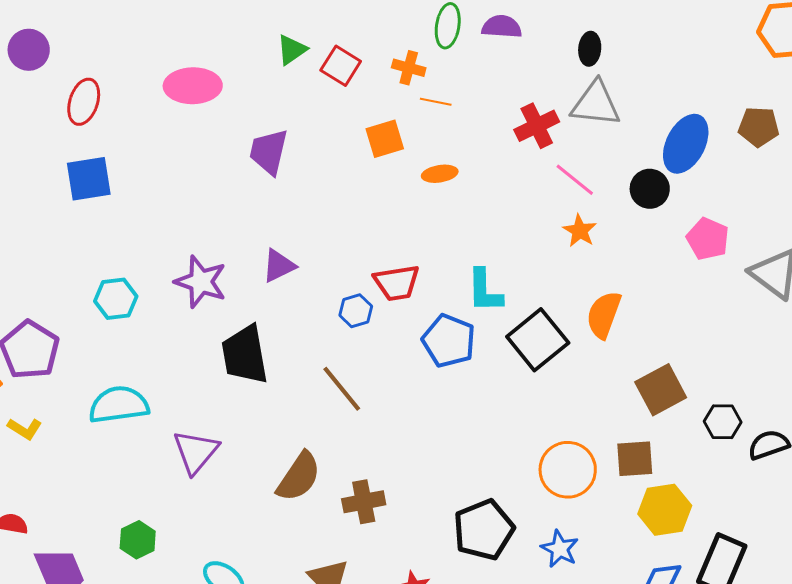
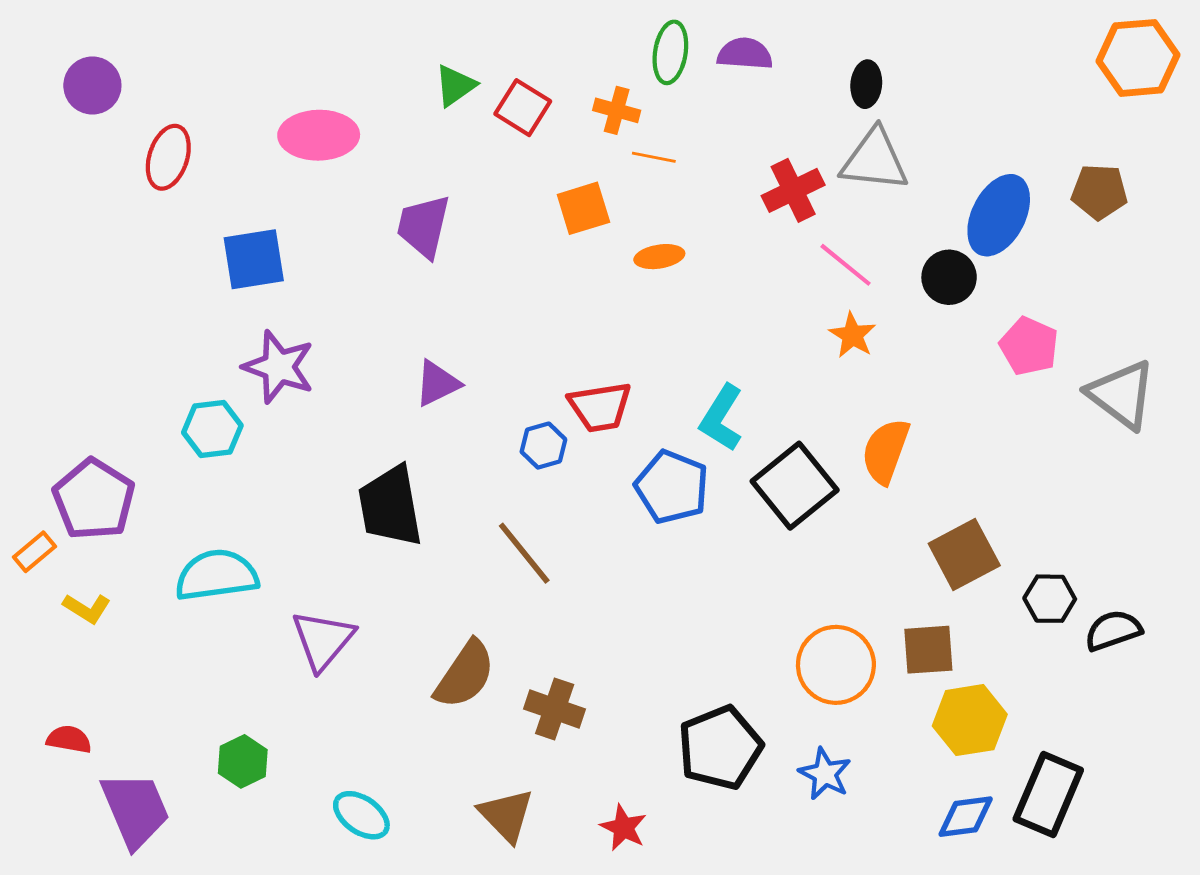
blue square: (89, 179) -> (254, 259), moved
purple star: (201, 282) -> (279, 367), moved
cyan L-shape: (485, 291) -> (721, 418), turned 33
brown cross: (364, 502) -> (555, 709), turned 30

